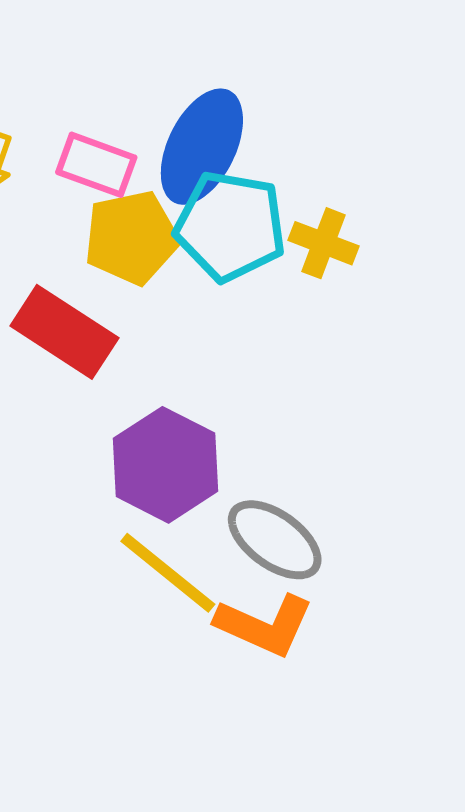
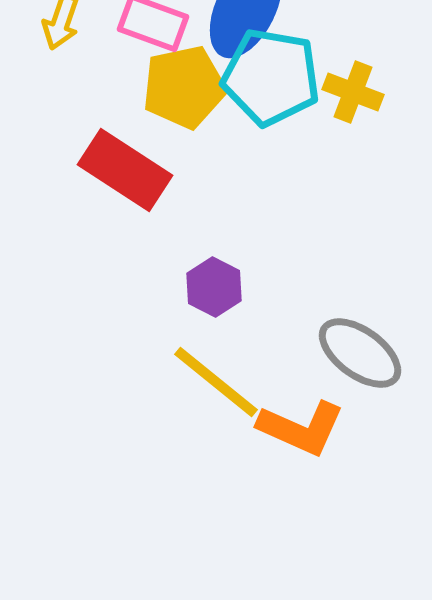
purple hexagon: (166, 465) -> (214, 287), size x0.6
gray ellipse: (275, 540) -> (360, 353), moved

